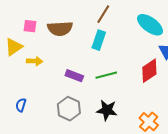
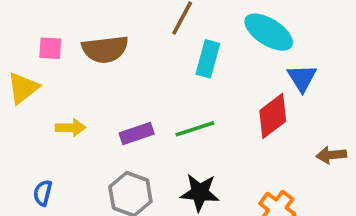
cyan rectangle: (99, 40) -> (208, 59), moved
yellow arrow: (35, 61) -> (71, 128), moved
purple rectangle: (74, 76) -> (137, 134), turned -36

